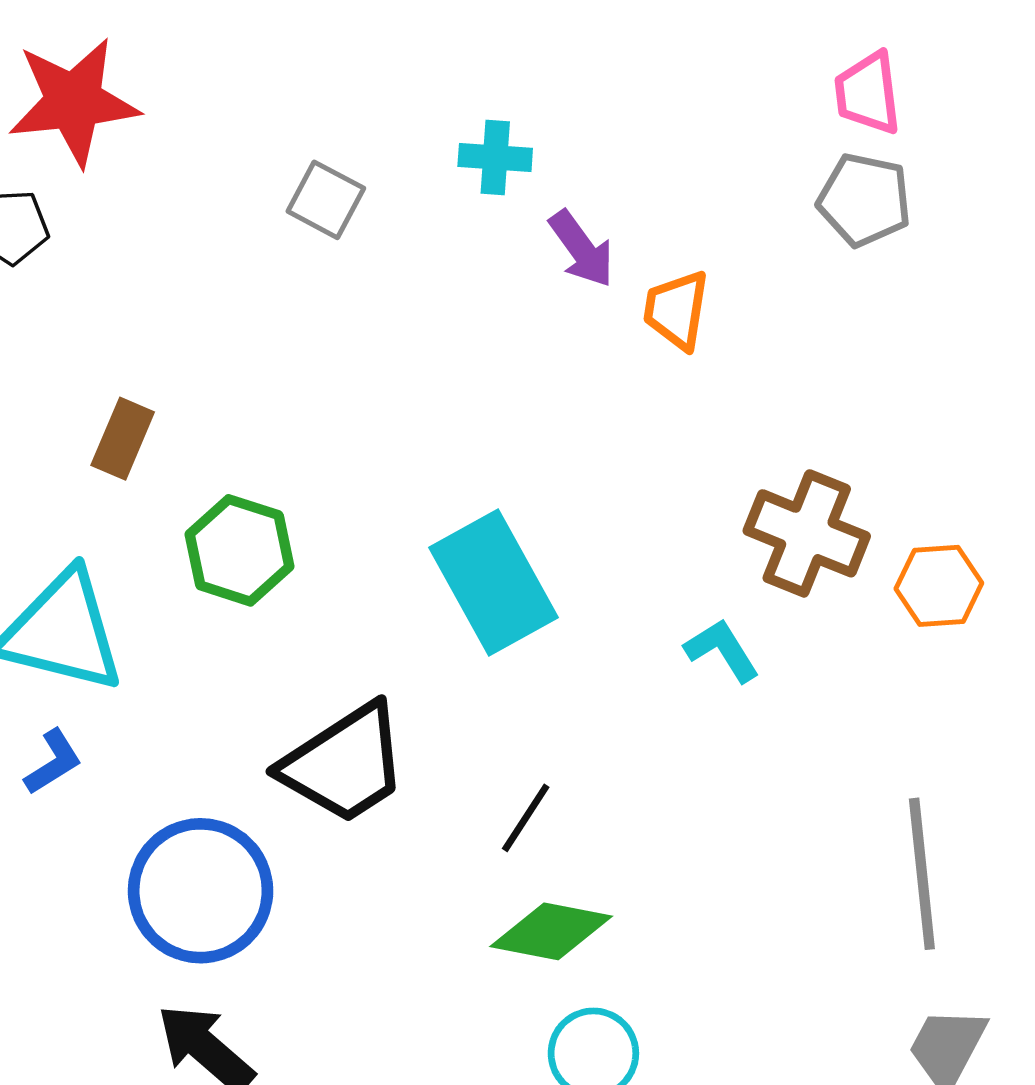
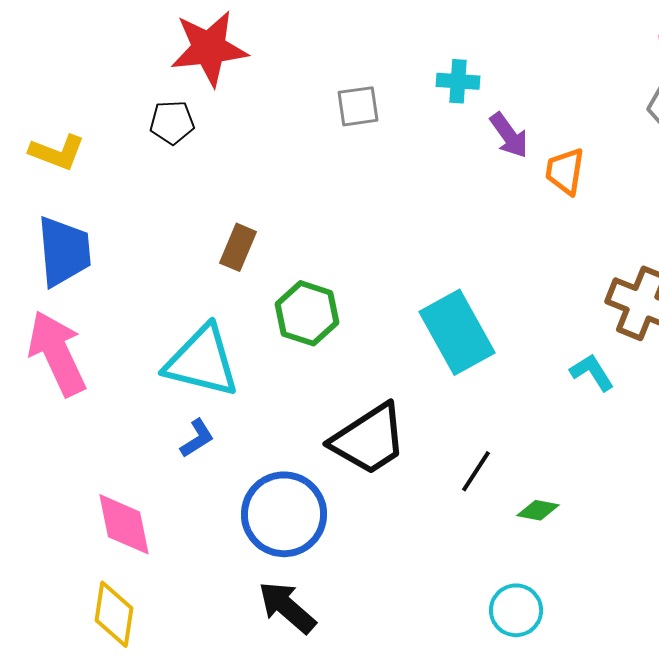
gray square: (326, 200) -> (358, 106), turned -36
green diamond: (551, 931) -> (538, 510), moved, size x0.6

